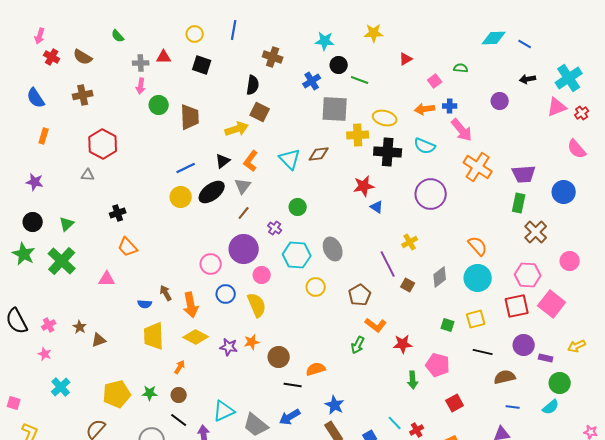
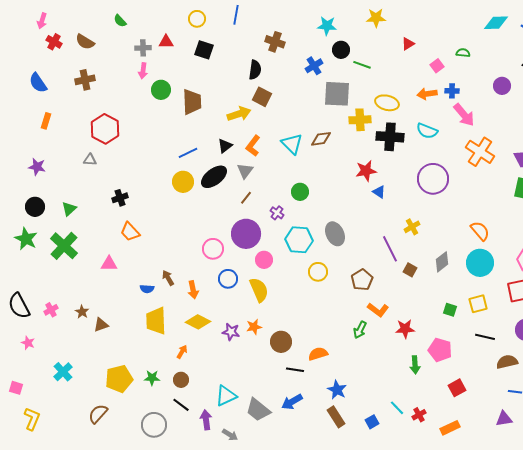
orange arrow: (191, 305) -> (193, 290), size x0.7
pink star: (45, 354) -> (28, 343), moved

